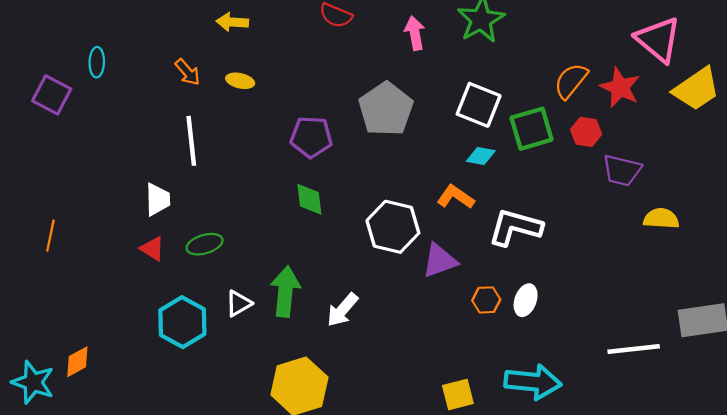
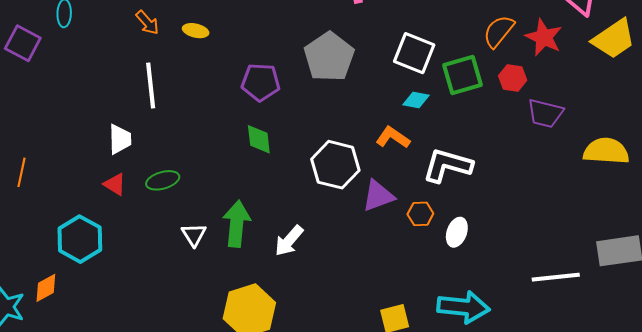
yellow semicircle: (661, 219) -> (606, 151), moved, size x1.4
orange hexagon: (486, 300) -> (420, 214), moved
white triangle: (239, 303) -> (194, 235), turned -32
cyan hexagon: (182, 322) -> (80, 239), moved

